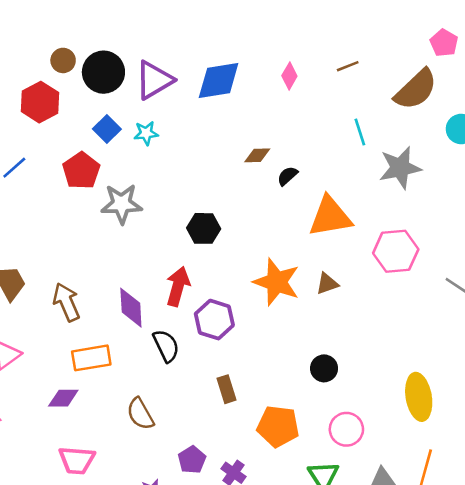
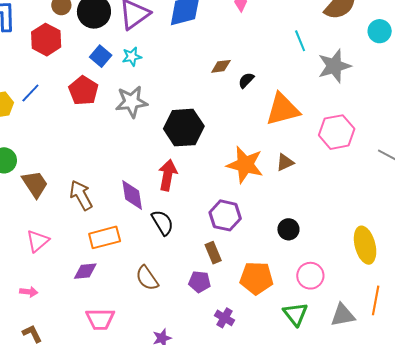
gray star: (122, 204) -> (132, 102), moved
black hexagon: (204, 228) -> (184, 128), size x1.5
purple hexagon: (214, 320) -> (225, 215), moved
purple pentagon: (192, 460) -> (199, 282), moved, turned -30

